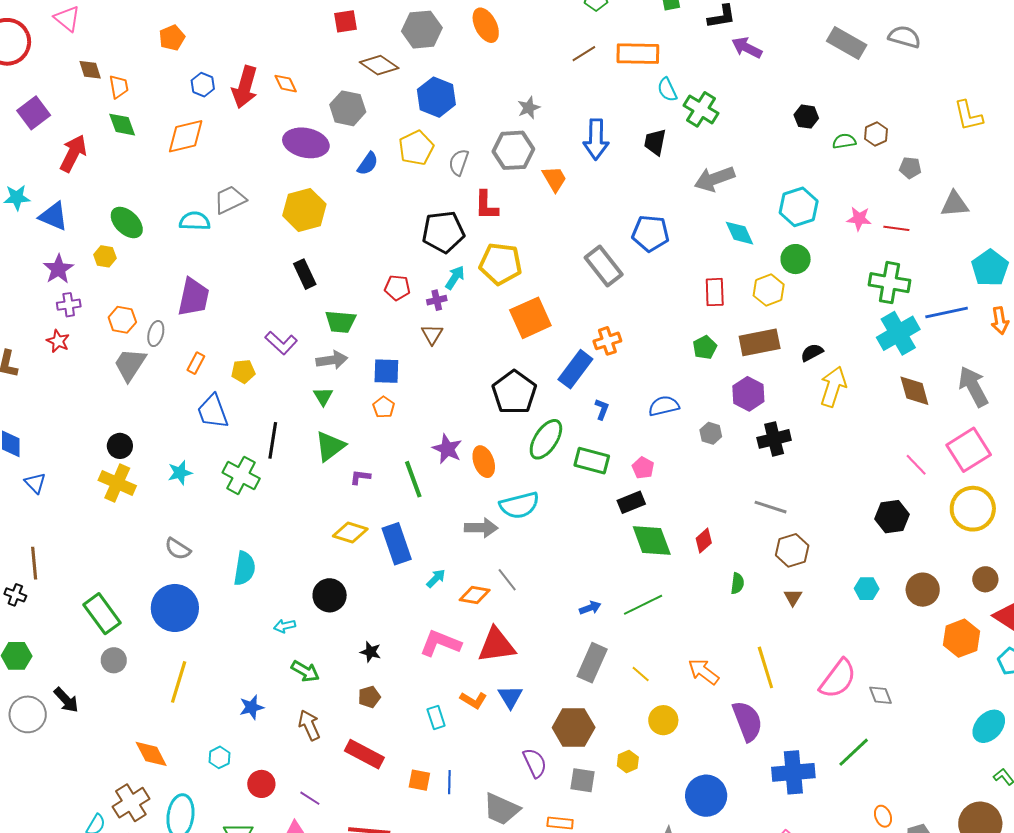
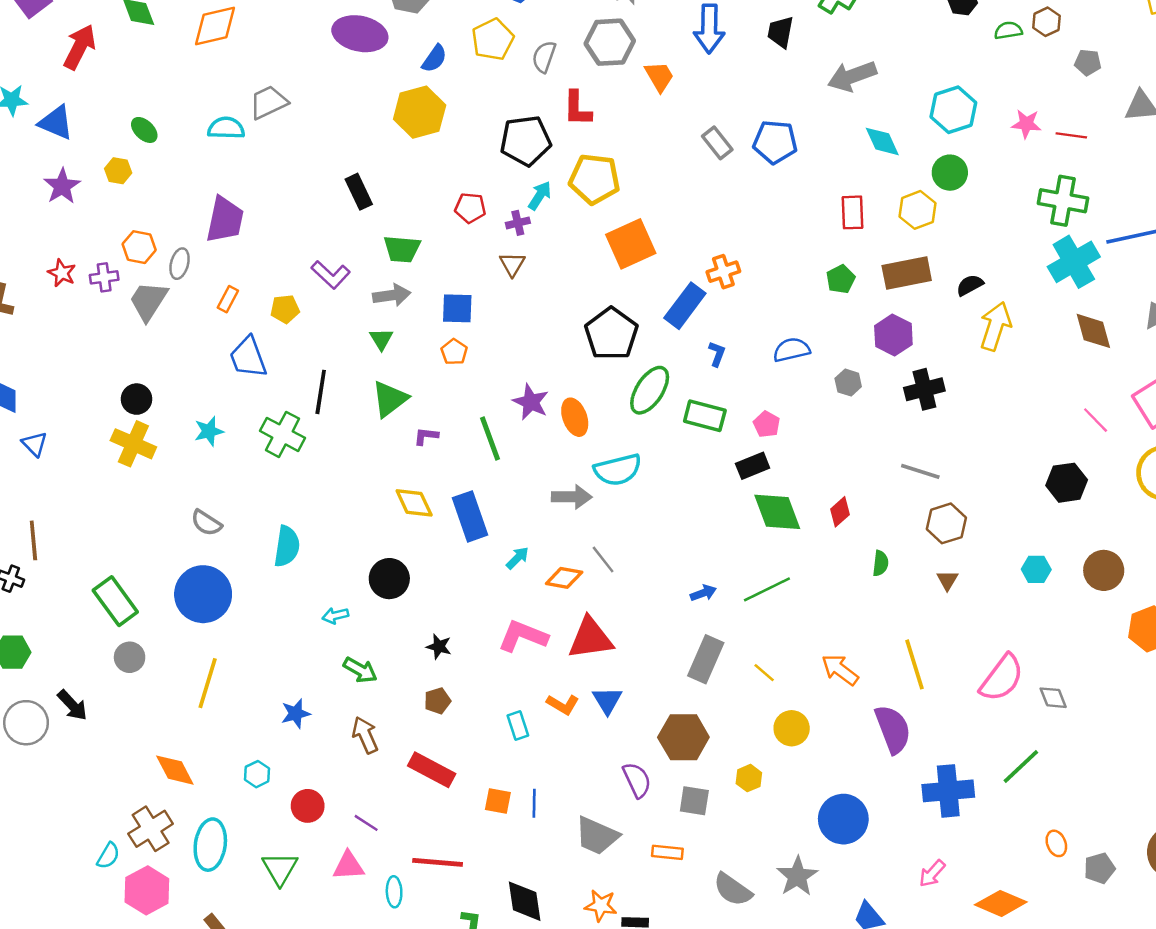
yellow hexagon: (304, 210) -> (420, 112), moved
green ellipse: (127, 223) -> (144, 130), size x0.7
gray rectangle: (604, 266) -> (717, 143), moved, size x0.7
purple cross: (69, 305) -> (104, 277), moved
yellow diamond: (350, 533) -> (414, 503), turned 48

